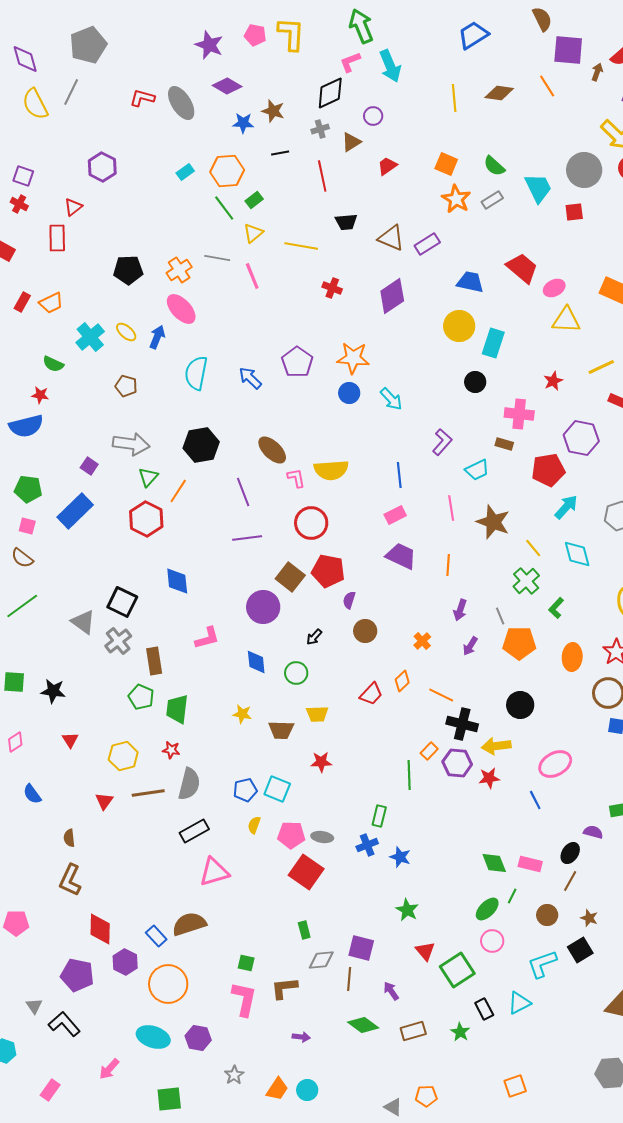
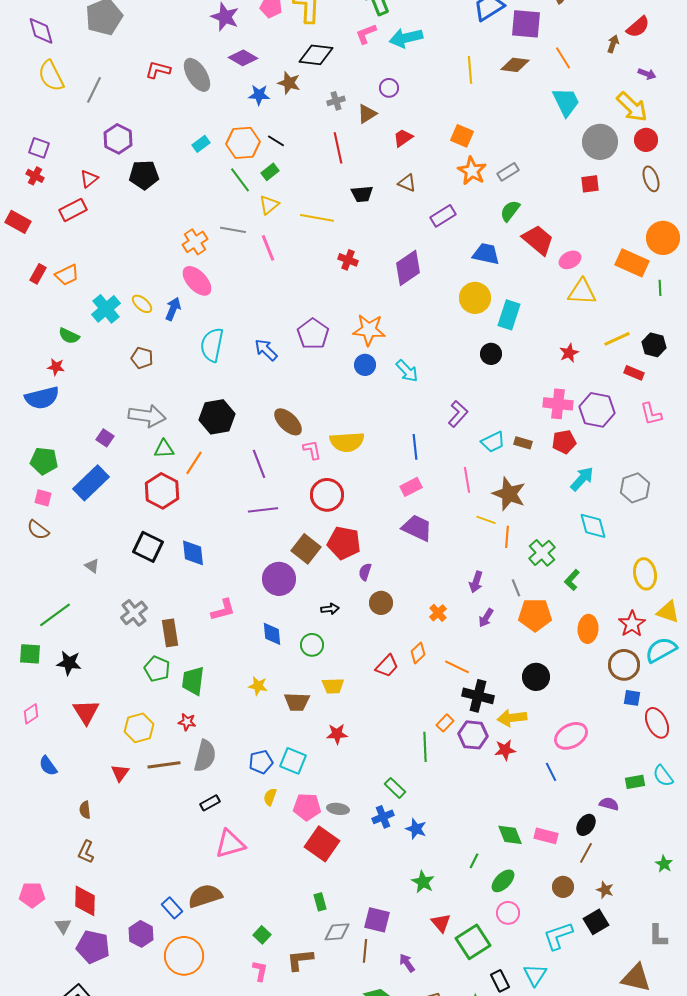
purple square: (568, 50) -> (526, 24), moved
cyan arrow: (390, 66) -> (406, 38), turned 100
gray line: (71, 92) -> (94, 90), moved
black diamond: (330, 93) -> (316, 55), moved, turned 32
black line: (280, 153) -> (276, 141), moved, turned 42
green semicircle: (494, 166) -> (510, 211), moved, turned 85
cyan trapezoid: (538, 188) -> (566, 102), moved
red rectangle: (57, 238) -> (73, 210), turned 64
brown triangle: (391, 238) -> (407, 183), moved, size x0.7
black pentagon: (128, 270) -> (144, 175), moved
pink cross: (519, 414) -> (558, 404), moved
brown rectangle: (504, 444) -> (523, 443), moved
red pentagon: (548, 470) -> (564, 442), size x0.7
green triangle: (148, 477) -> (164, 449), turned 45
yellow line: (533, 548) -> (486, 520), moved, turned -30
orange line: (448, 565) -> (507, 537), moved
black square: (122, 602) -> (148, 547), moved
green line: (22, 606) -> (55, 615), moved
gray triangle: (83, 622) -> (92, 566), moved, size x0.6
black arrow: (314, 637) -> (330, 609), turned -138
red triangle: (70, 740) -> (86, 712), size x1.6
green rectangle: (379, 816) -> (395, 788), turned -60
black rectangle: (194, 831) -> (210, 803), size x0.7
brown L-shape: (70, 880) -> (86, 852), size x0.7
green line: (512, 896) -> (474, 861), moved
red diamond: (100, 929) -> (85, 901), moved
green square: (246, 963) -> (262, 935), turned 30
pink L-shape: (244, 999) -> (260, 971), size x0.6
cyan triangle: (519, 1003) -> (535, 975), turned -30
gray triangle: (34, 1006) -> (63, 926), moved

